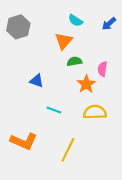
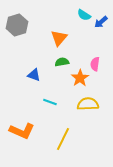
cyan semicircle: (75, 20) -> (84, 15), moved
green semicircle: (74, 61) -> (62, 62), moved

